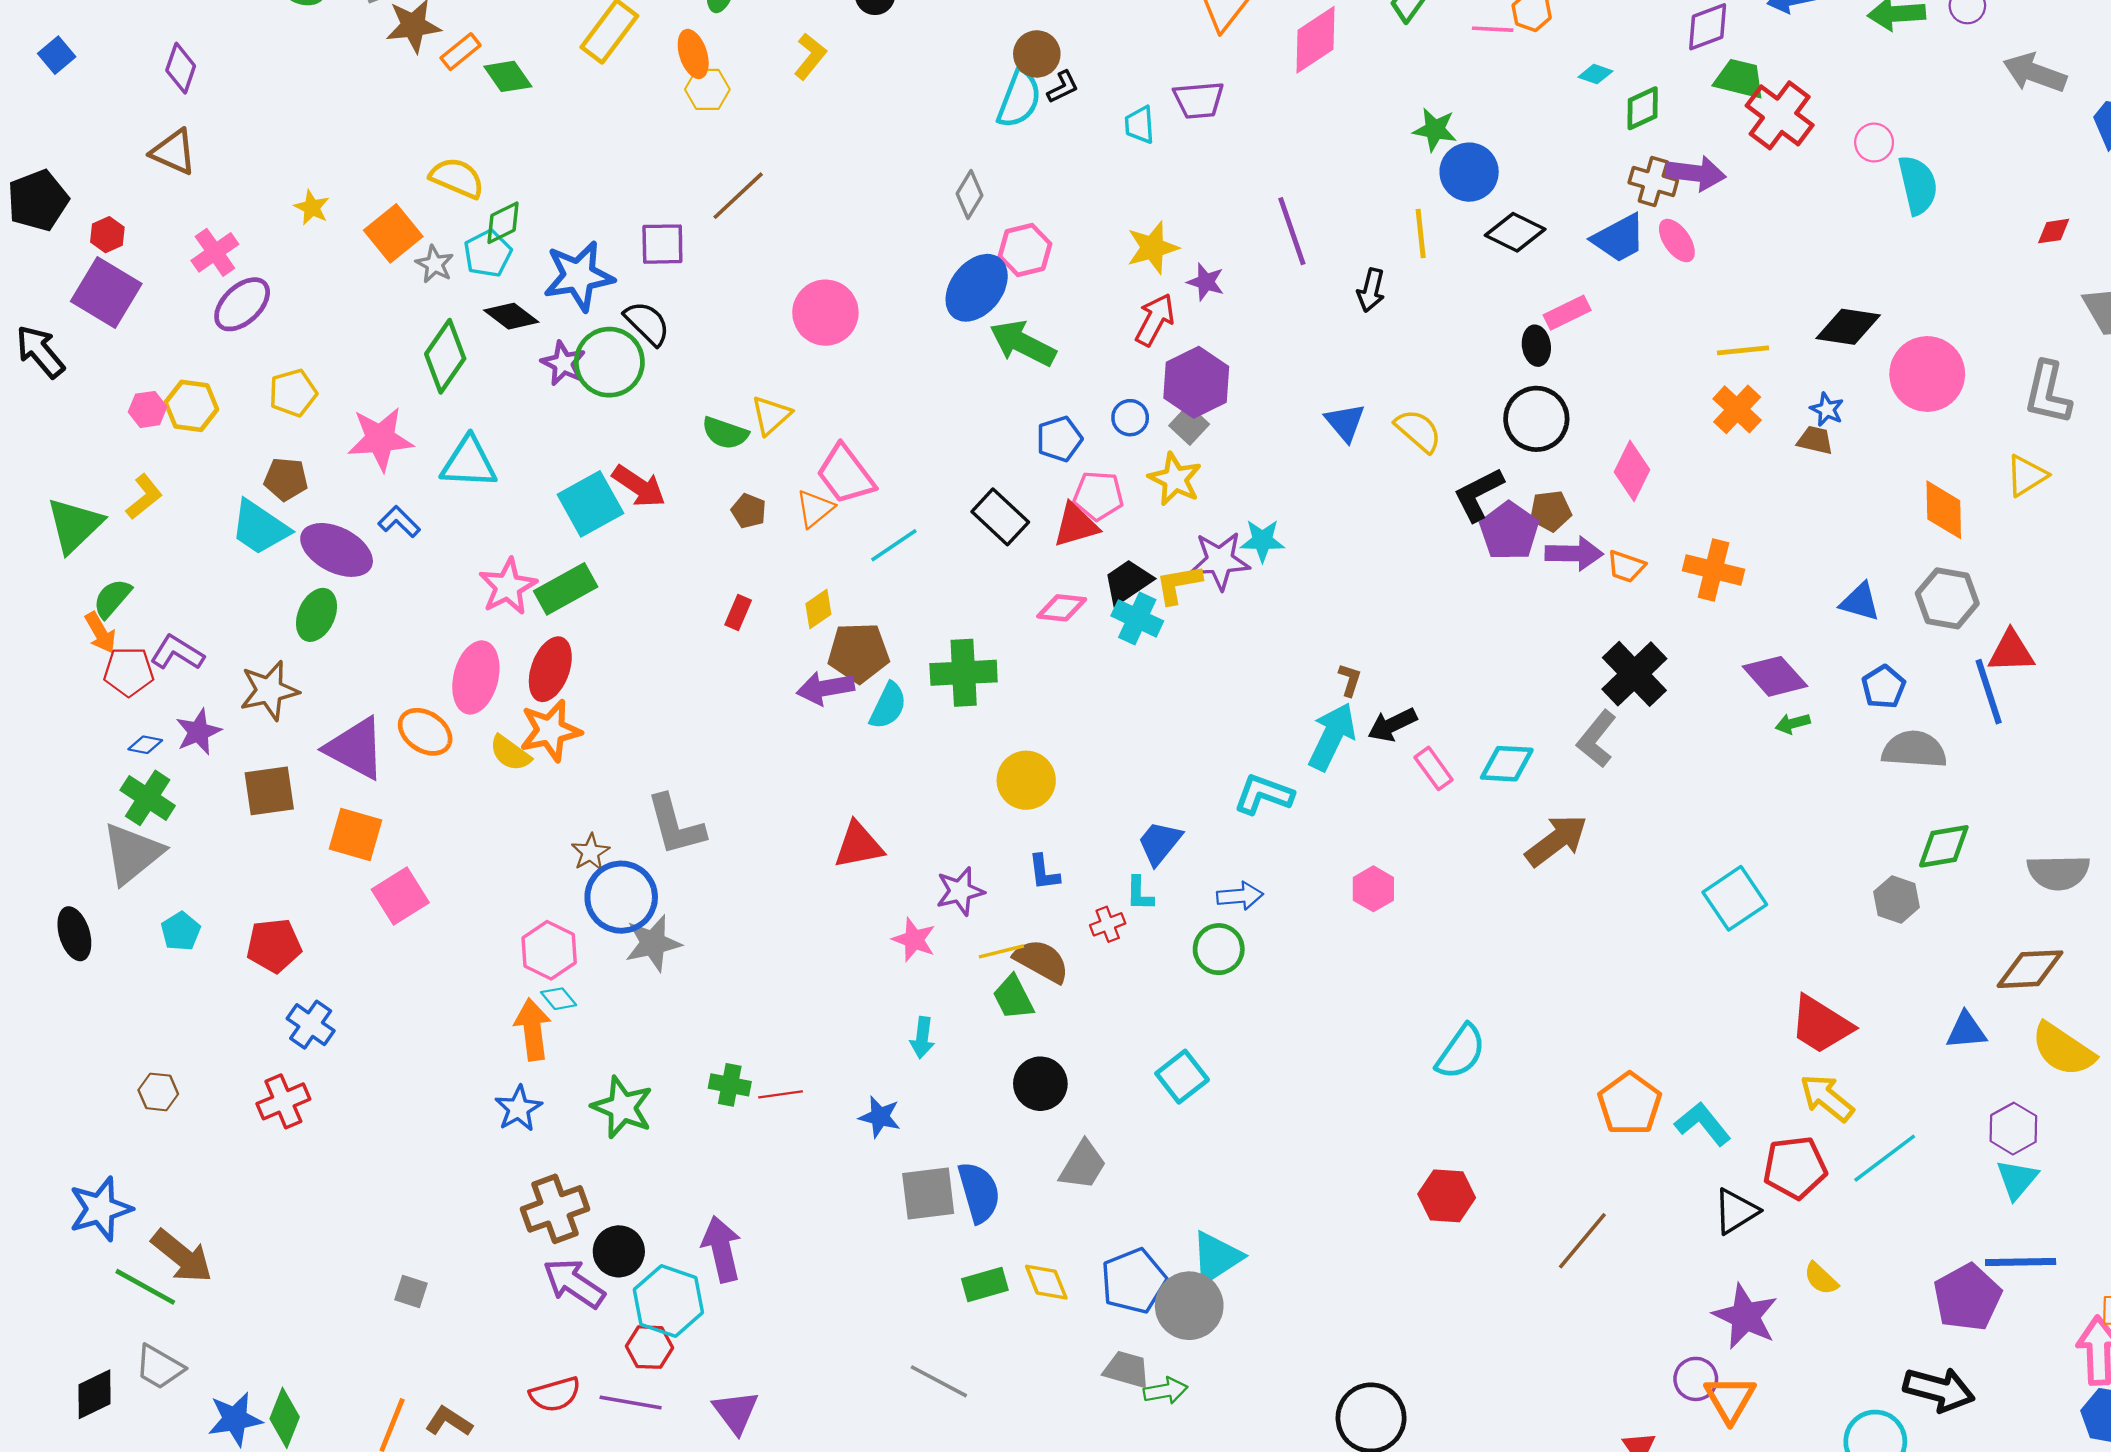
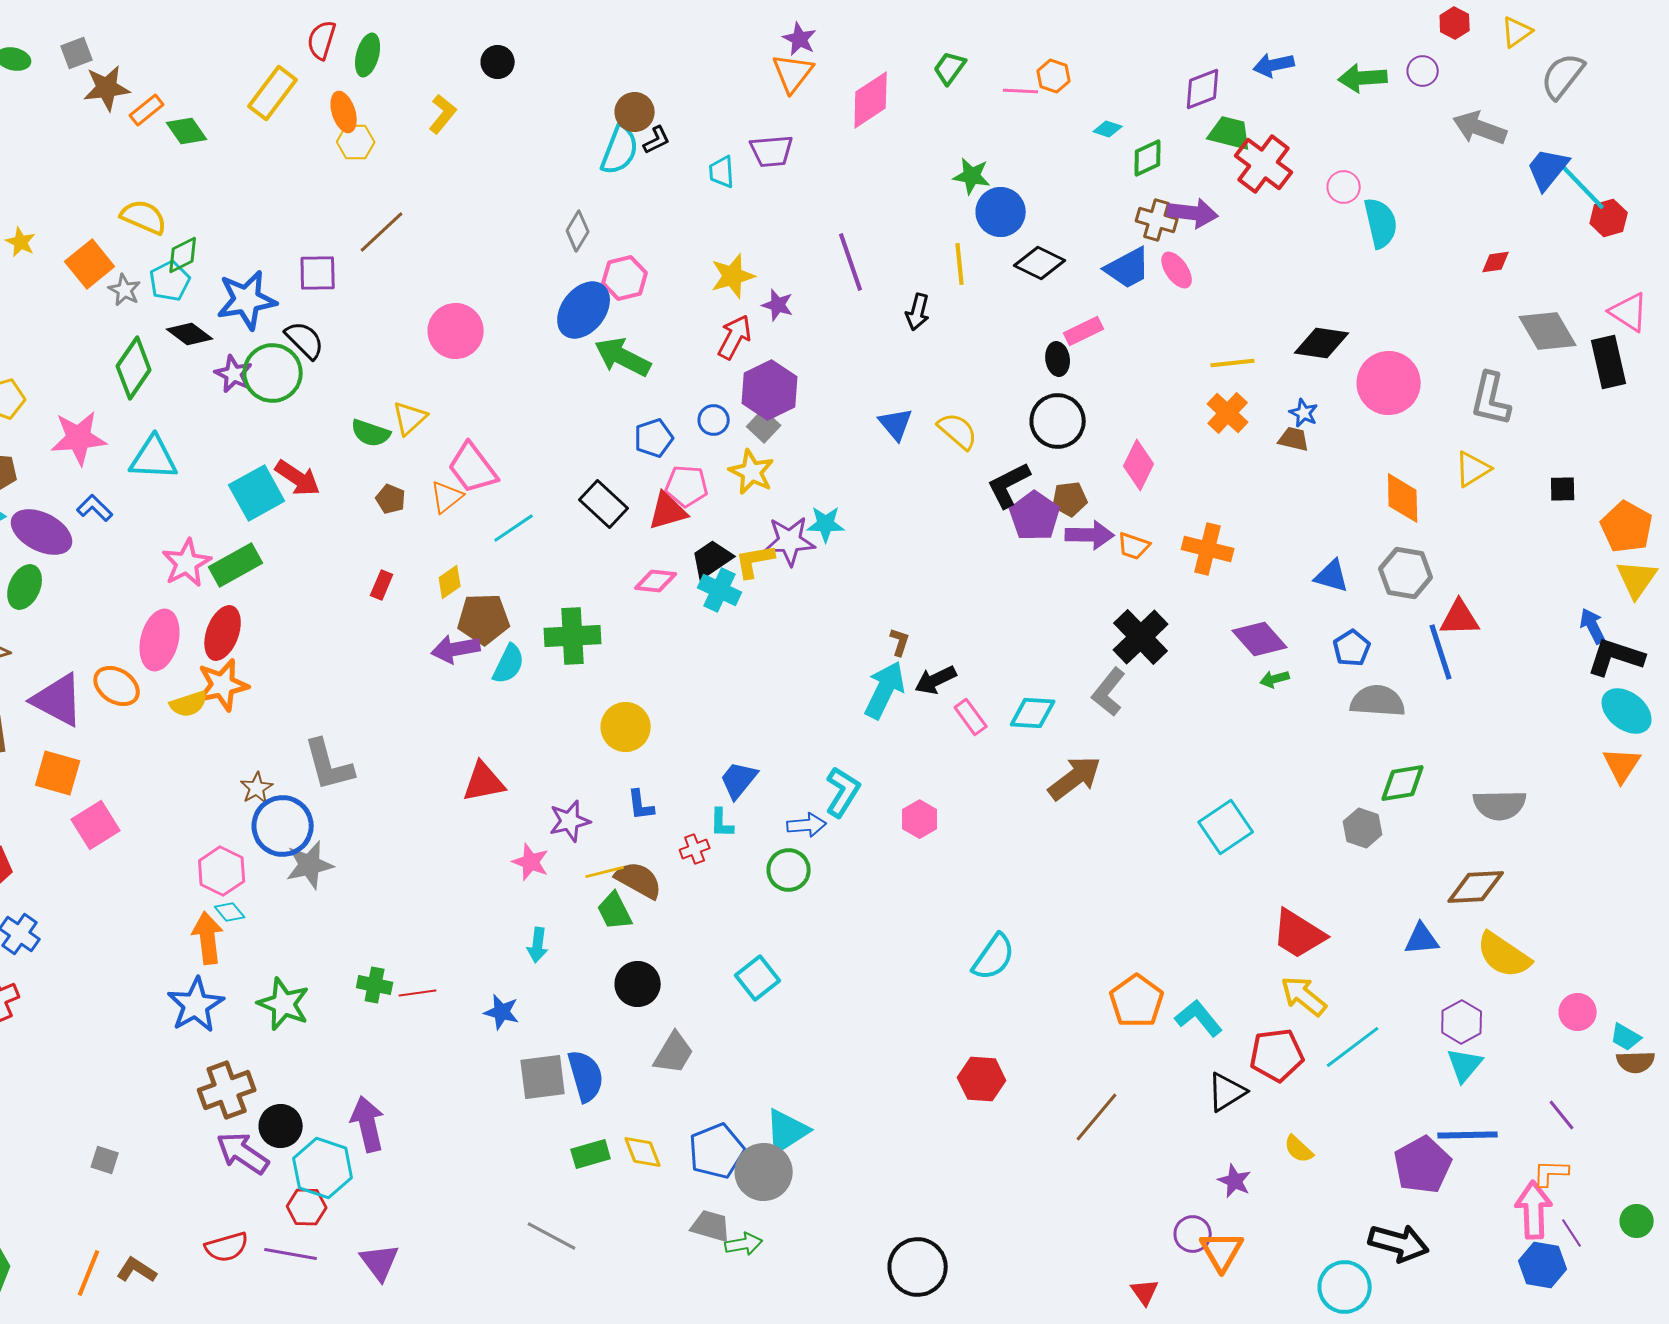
yellow semicircle: (510, 753) -> (189, 704), turned -54
cyan L-shape: (1264, 794) -> (843, 792), moved, turned 102
blue star: (518, 1109) -> (196, 1005), size x1.4
purple star: (1745, 1316) -> (1235, 1181), size x0.6

